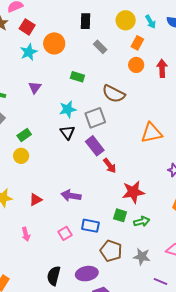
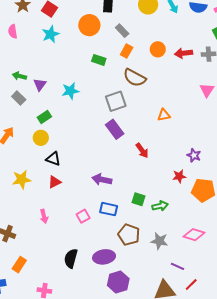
orange circle: (54, 43) -> (89, 25), moved
orange rectangle: (137, 43) -> (127, 51), moved
red arrow: (162, 68) -> (184, 53), turned -96
purple triangle: (35, 87) -> (40, 85), moved
cyan star: (68, 109) -> (70, 91), moved
black triangle: (67, 132) -> (53, 159), moved, turned -35
orange triangle: (152, 133) -> (164, 115), moved, size x0.6
red arrow: (110, 166) -> (142, 150), moved
red star: (133, 192) -> (179, 176), moved, size x0.6
purple arrow: (71, 196) -> (102, 180), moved

